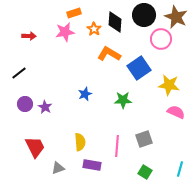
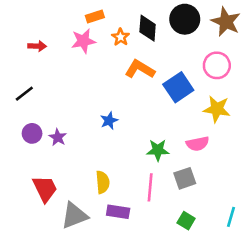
pink circle: (161, 39) -> (217, 65), moved
green star: (123, 100) -> (158, 150), moved
pink semicircle: (176, 112) -> (198, 144), moved, turned 144
gray triangle: (58, 168) -> (74, 216), size x1.6

